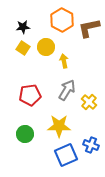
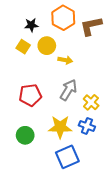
black star: (23, 27) -> (31, 25), moved
yellow arrow: (64, 61) -> (65, 60), turned 112
blue cross: (91, 145) -> (87, 126), moved

